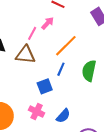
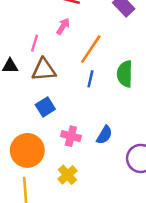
pink line: (32, 33) -> (34, 43), moved
blue square: (45, 86) -> (45, 107), moved

